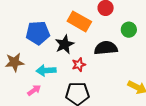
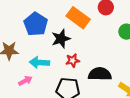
blue pentagon: (38, 33) -> (36, 24), turned 30
black semicircle: (106, 48) -> (100, 74), moved

